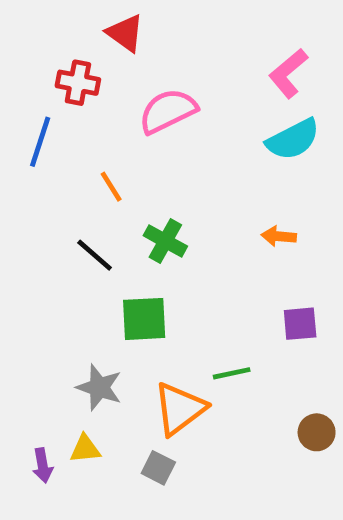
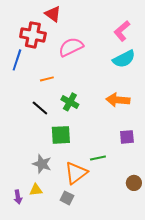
red cross: (78, 83) -> (33, 35), size x1.4
orange line: (111, 187) -> (47, 79), turned -72
orange arrow: (279, 236) -> (118, 100), size x1.6

